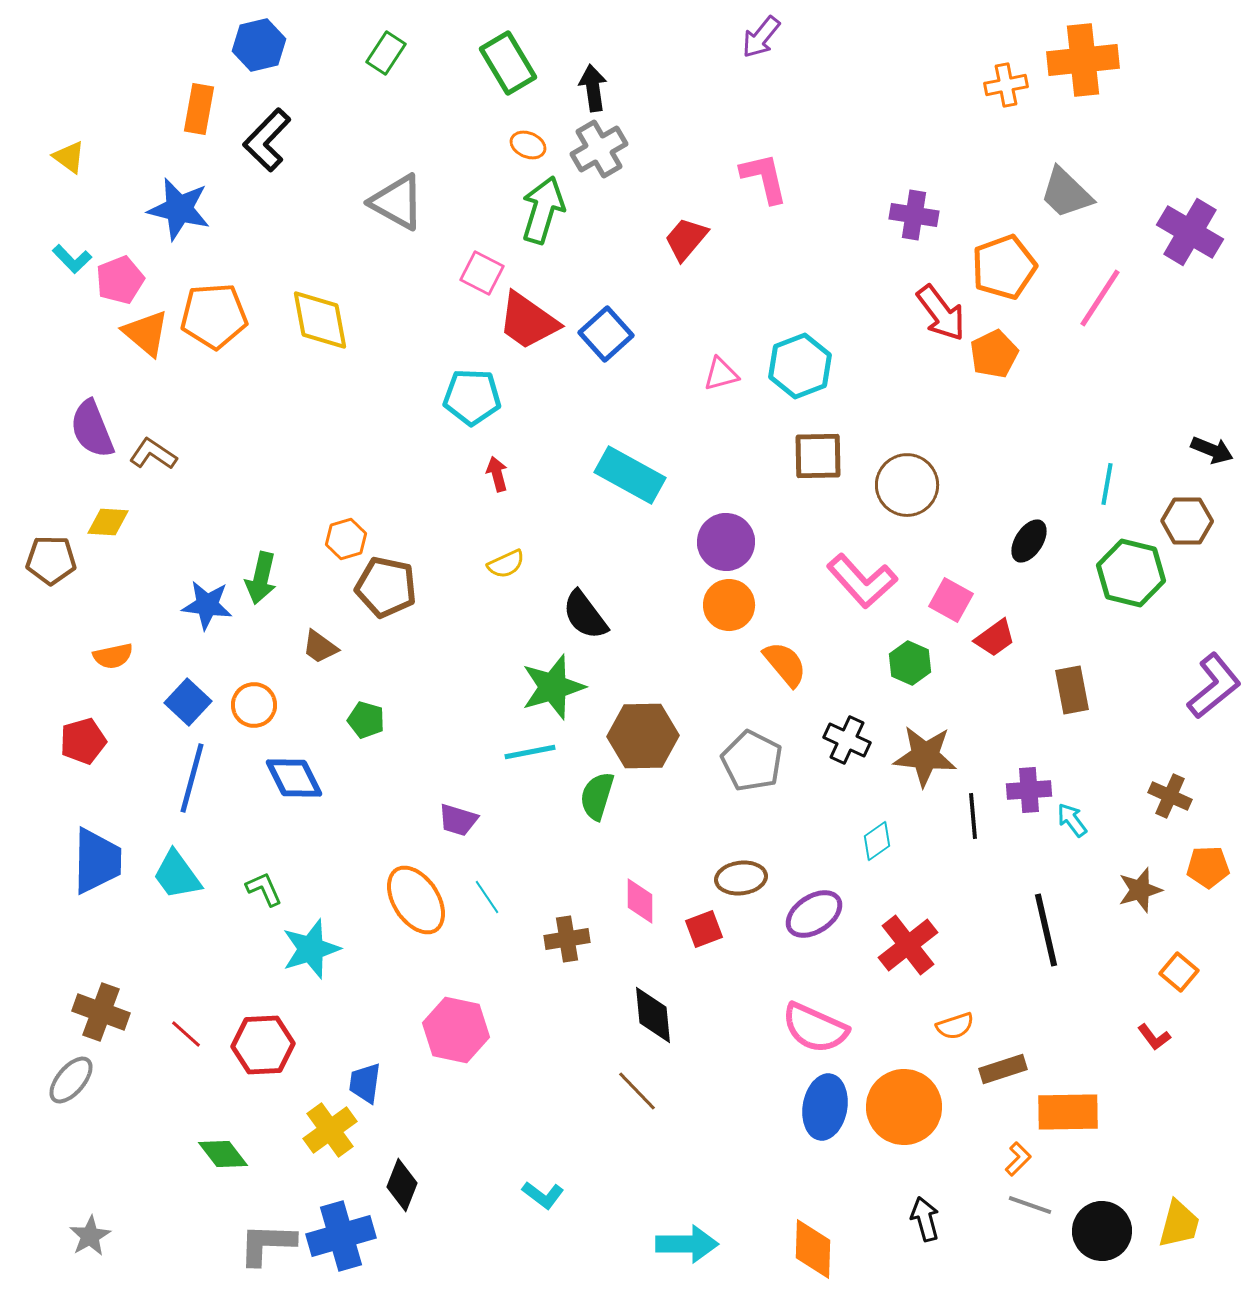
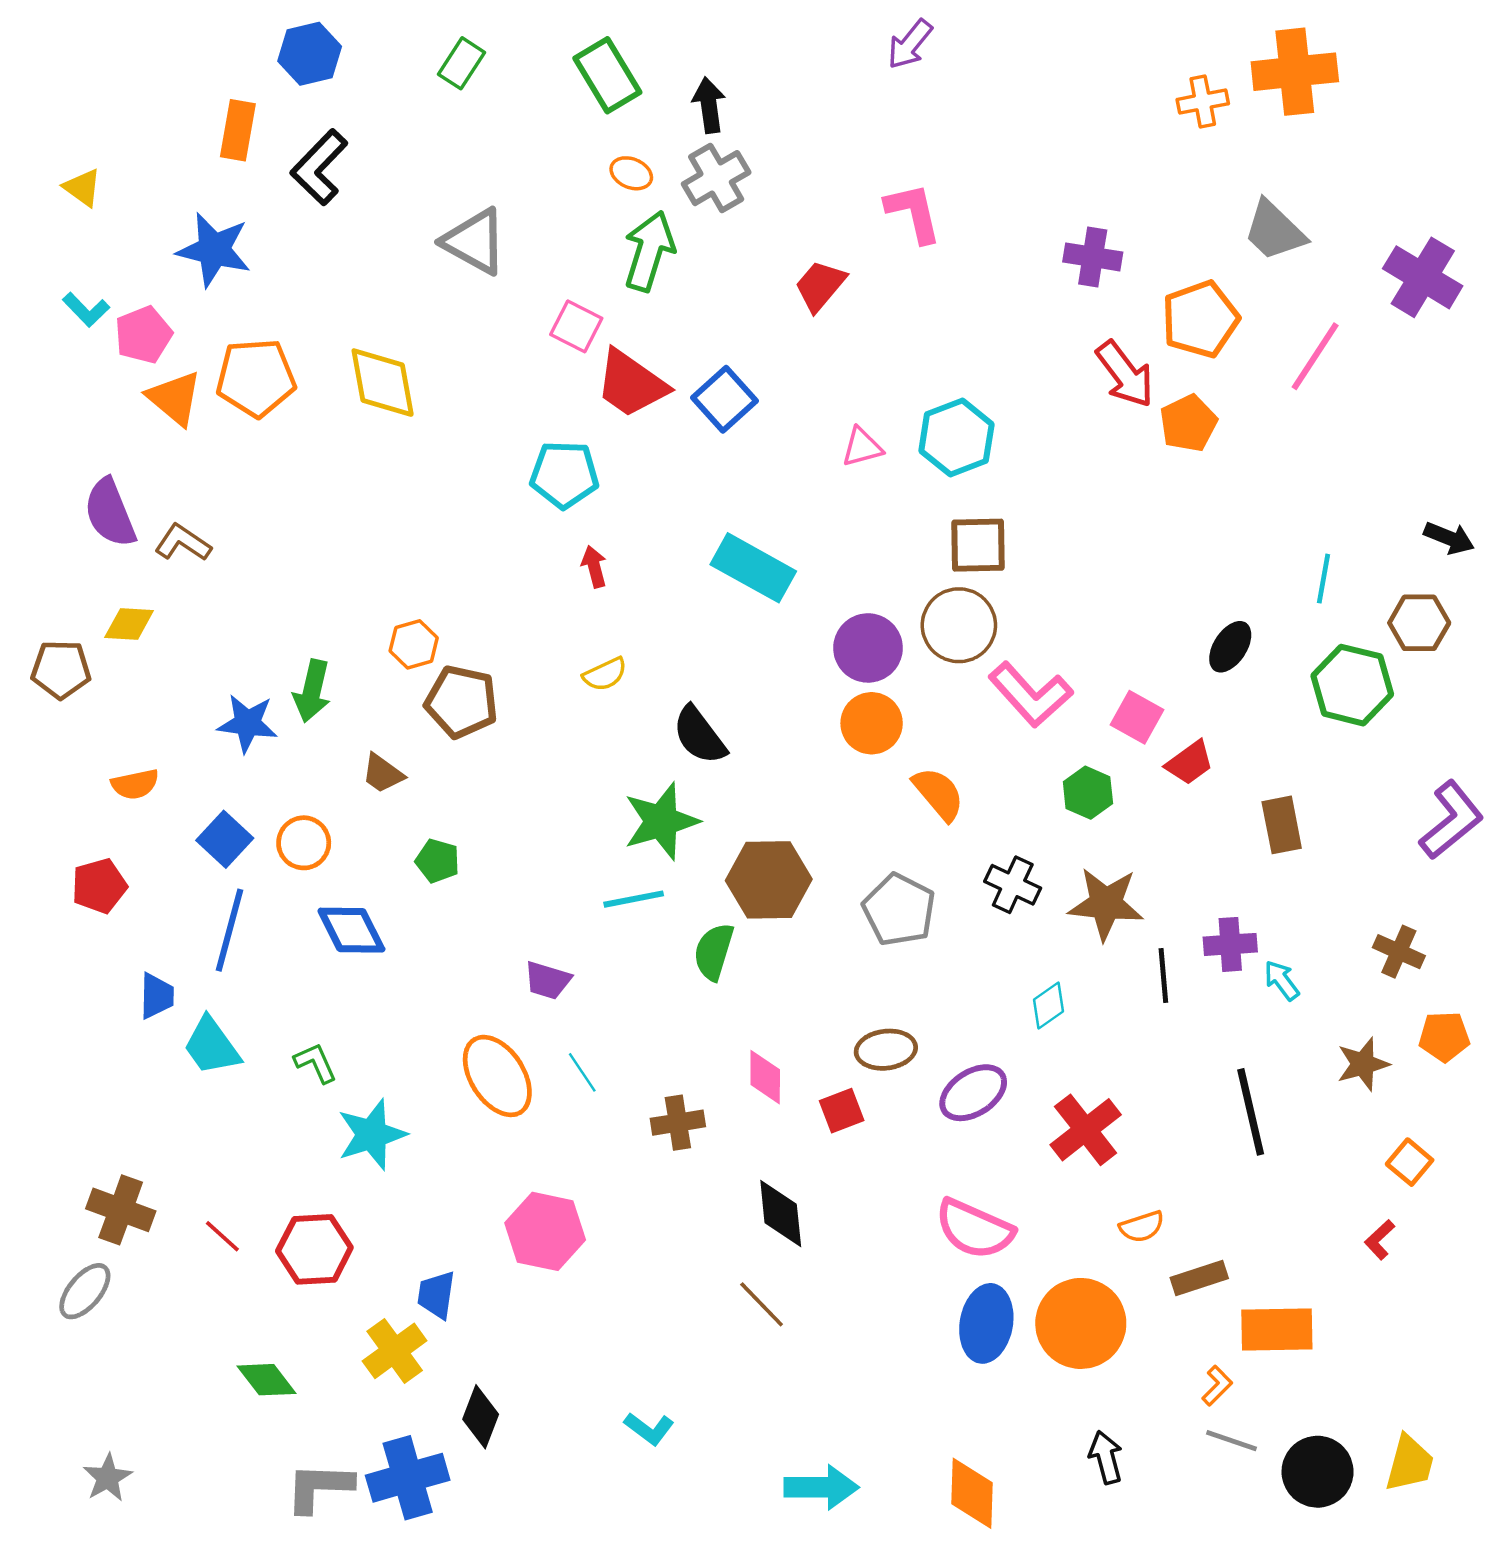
brown circle: (907, 485) -> (959, 625), moved
blue trapezoid: (97, 861) -> (157, 996), moved, size x0.6
red L-shape: (1154, 1037) -> (1380, 1240), turned 84

